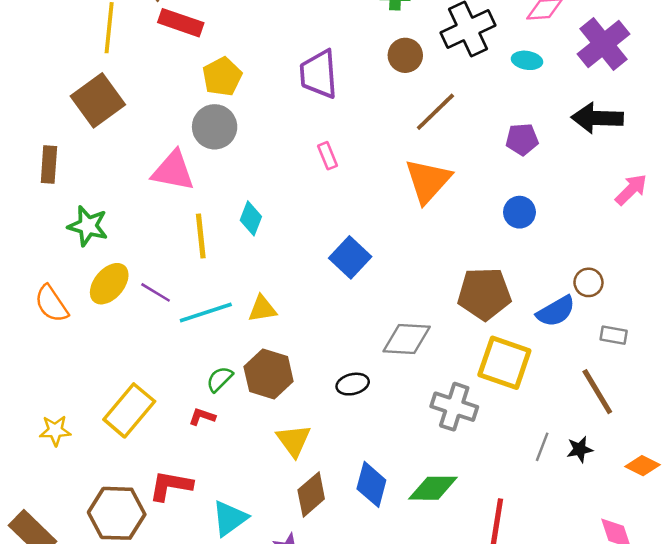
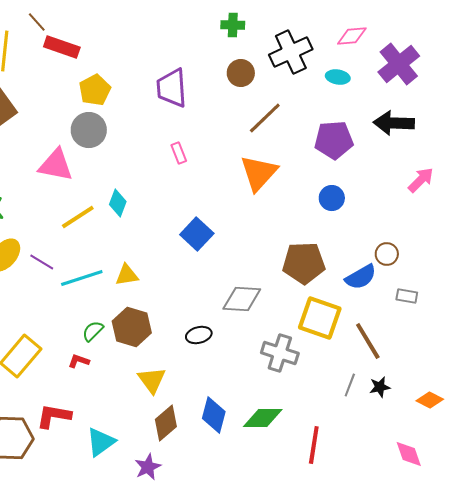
purple pentagon: (522, 139) -> (334, 140), size x1.5
yellow line: (201, 236) -> (78, 217), turned 63
brown line: (597, 392) -> (368, 341), moved

